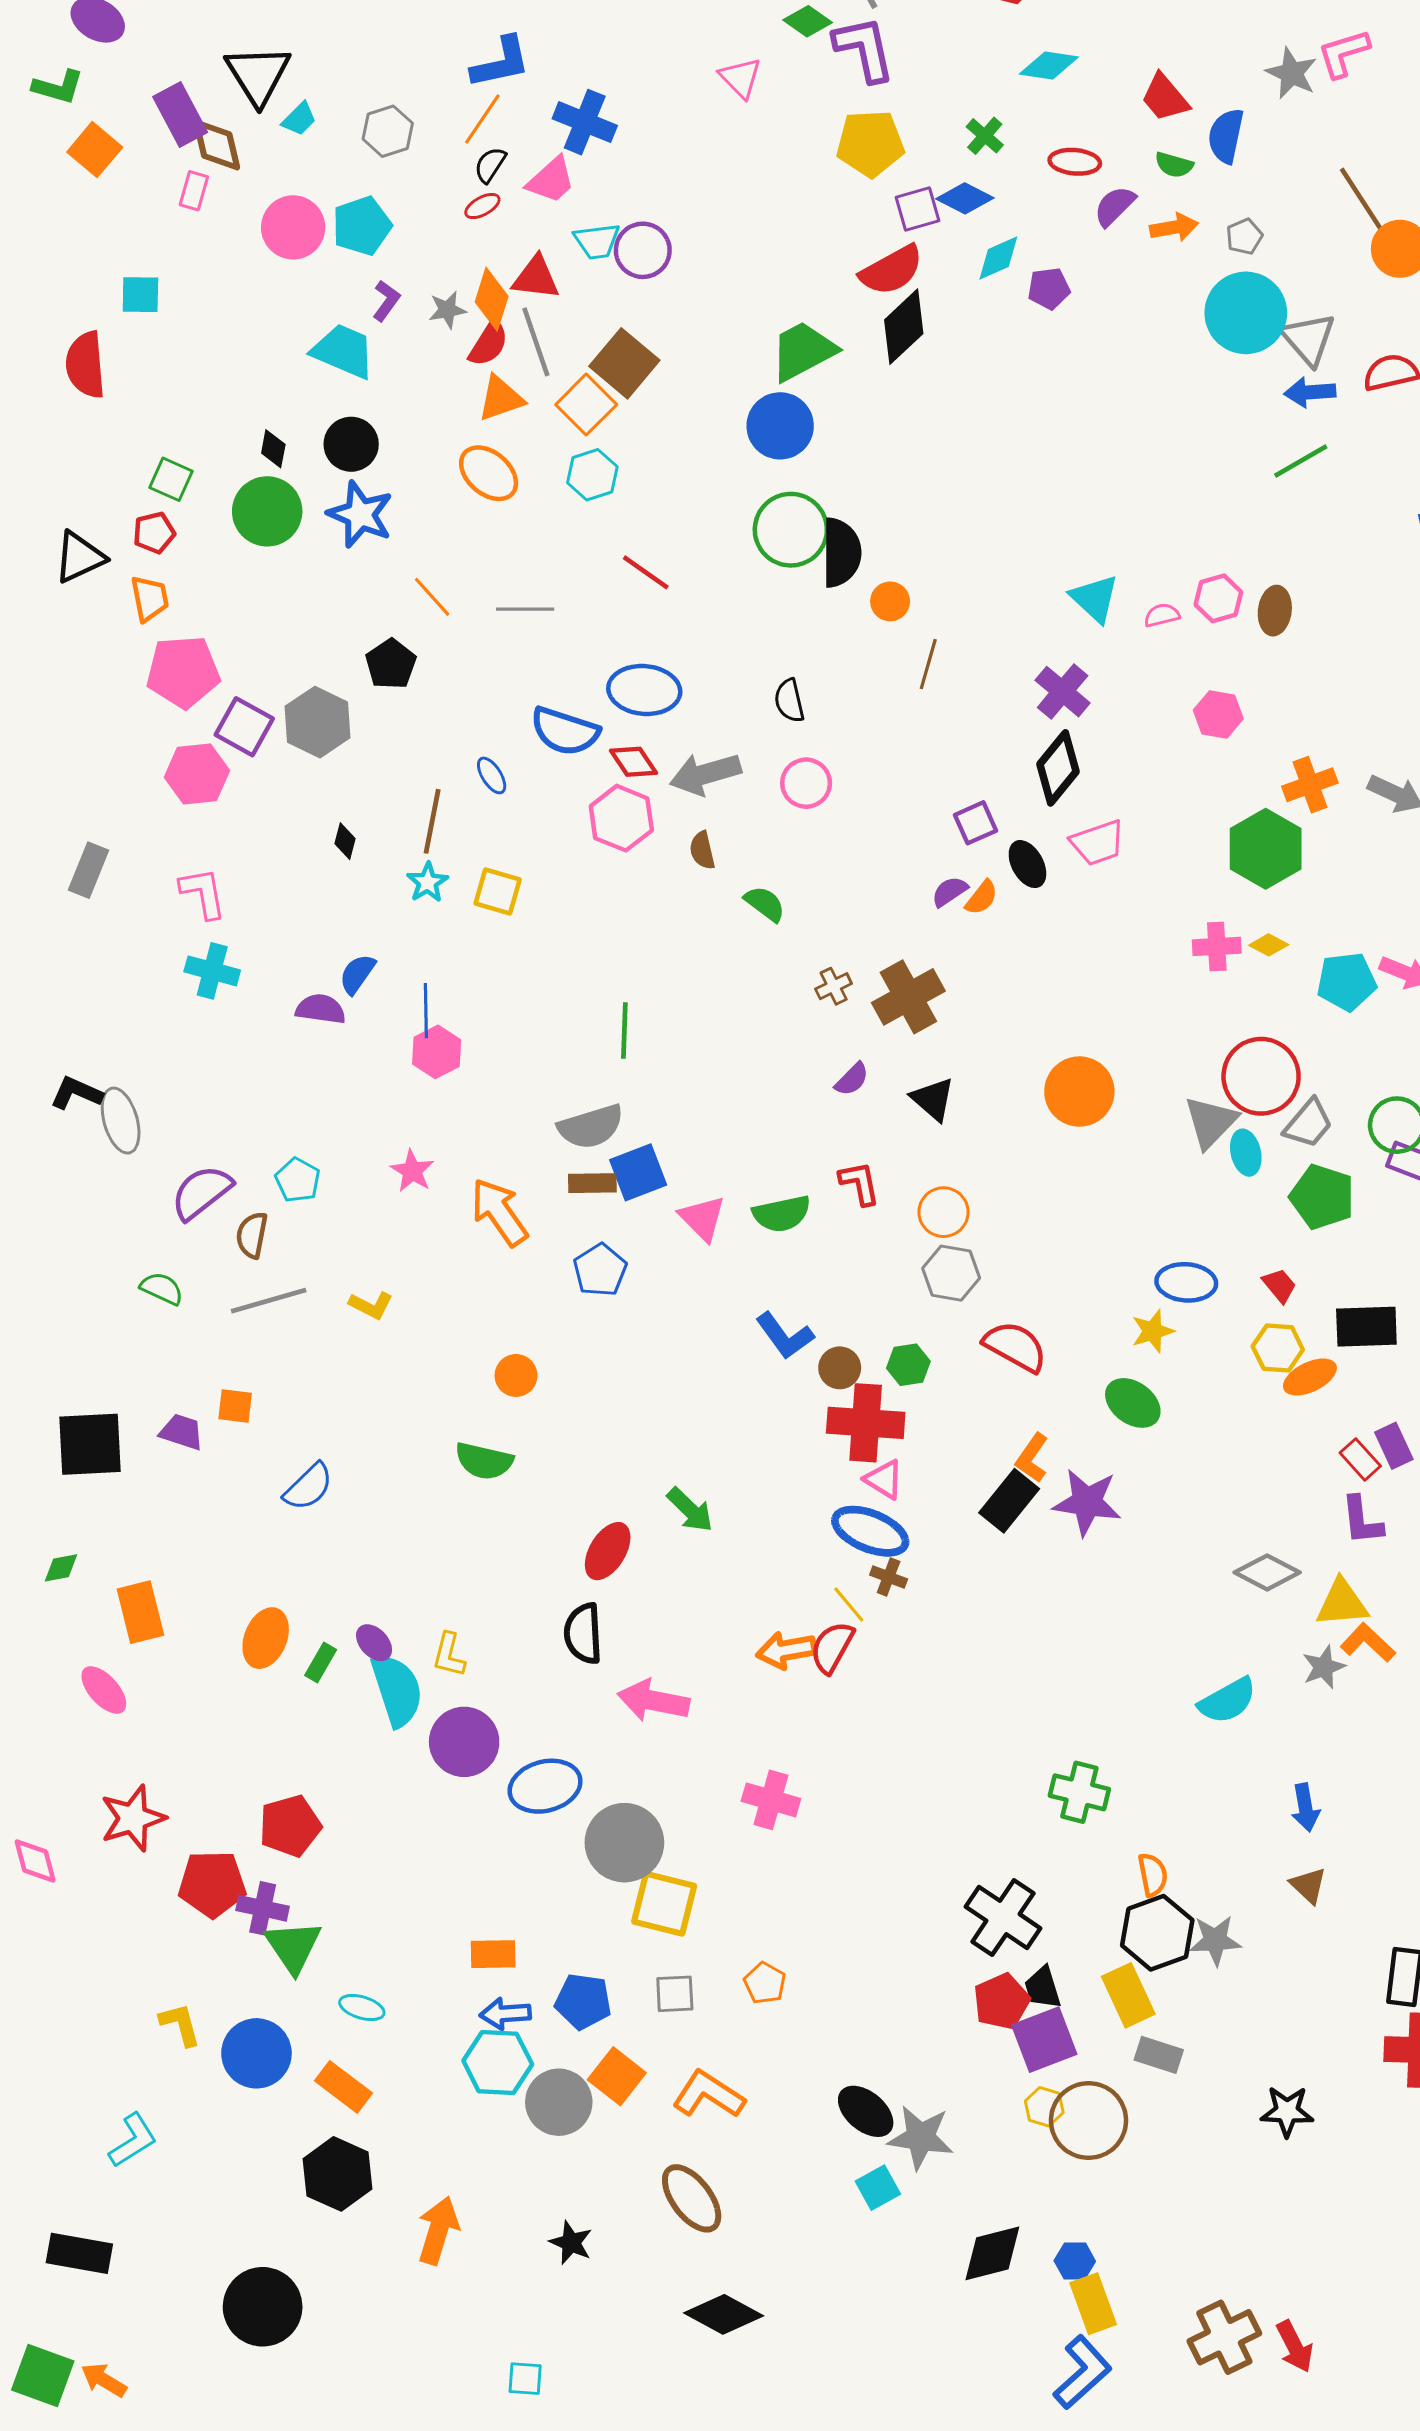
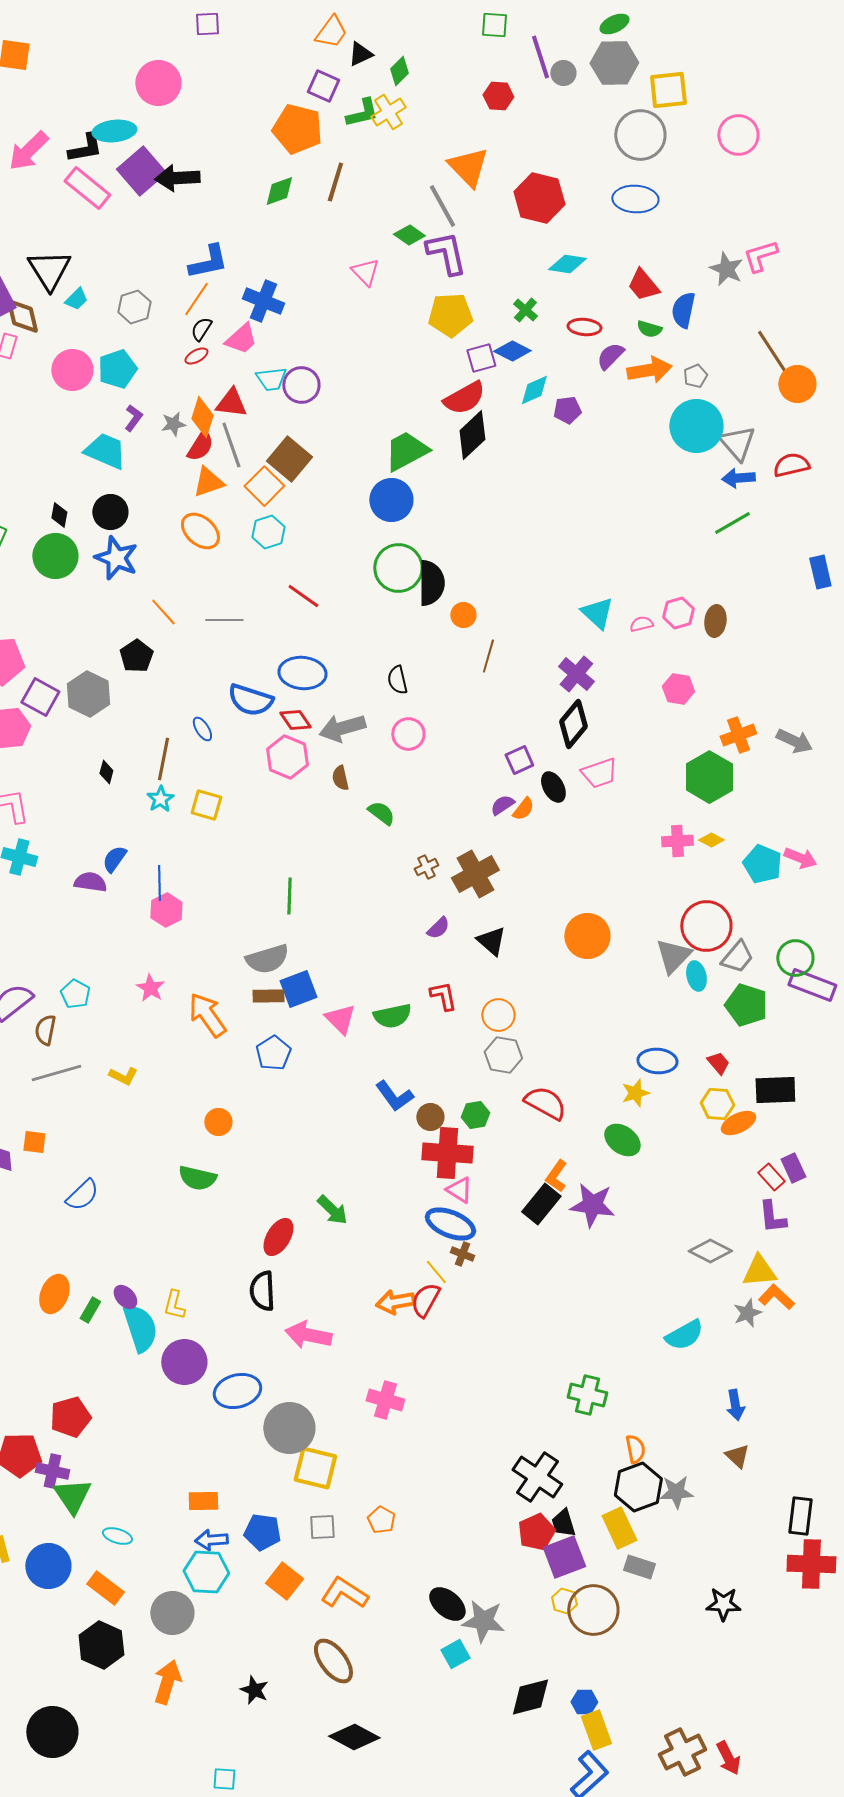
orange arrow: (1174, 227) -> (649, 370), size x1.4
cyan pentagon: (1347, 982) -> (762, 864), turned 30
gray circle: (559, 2102) -> (172, 1613), moved

